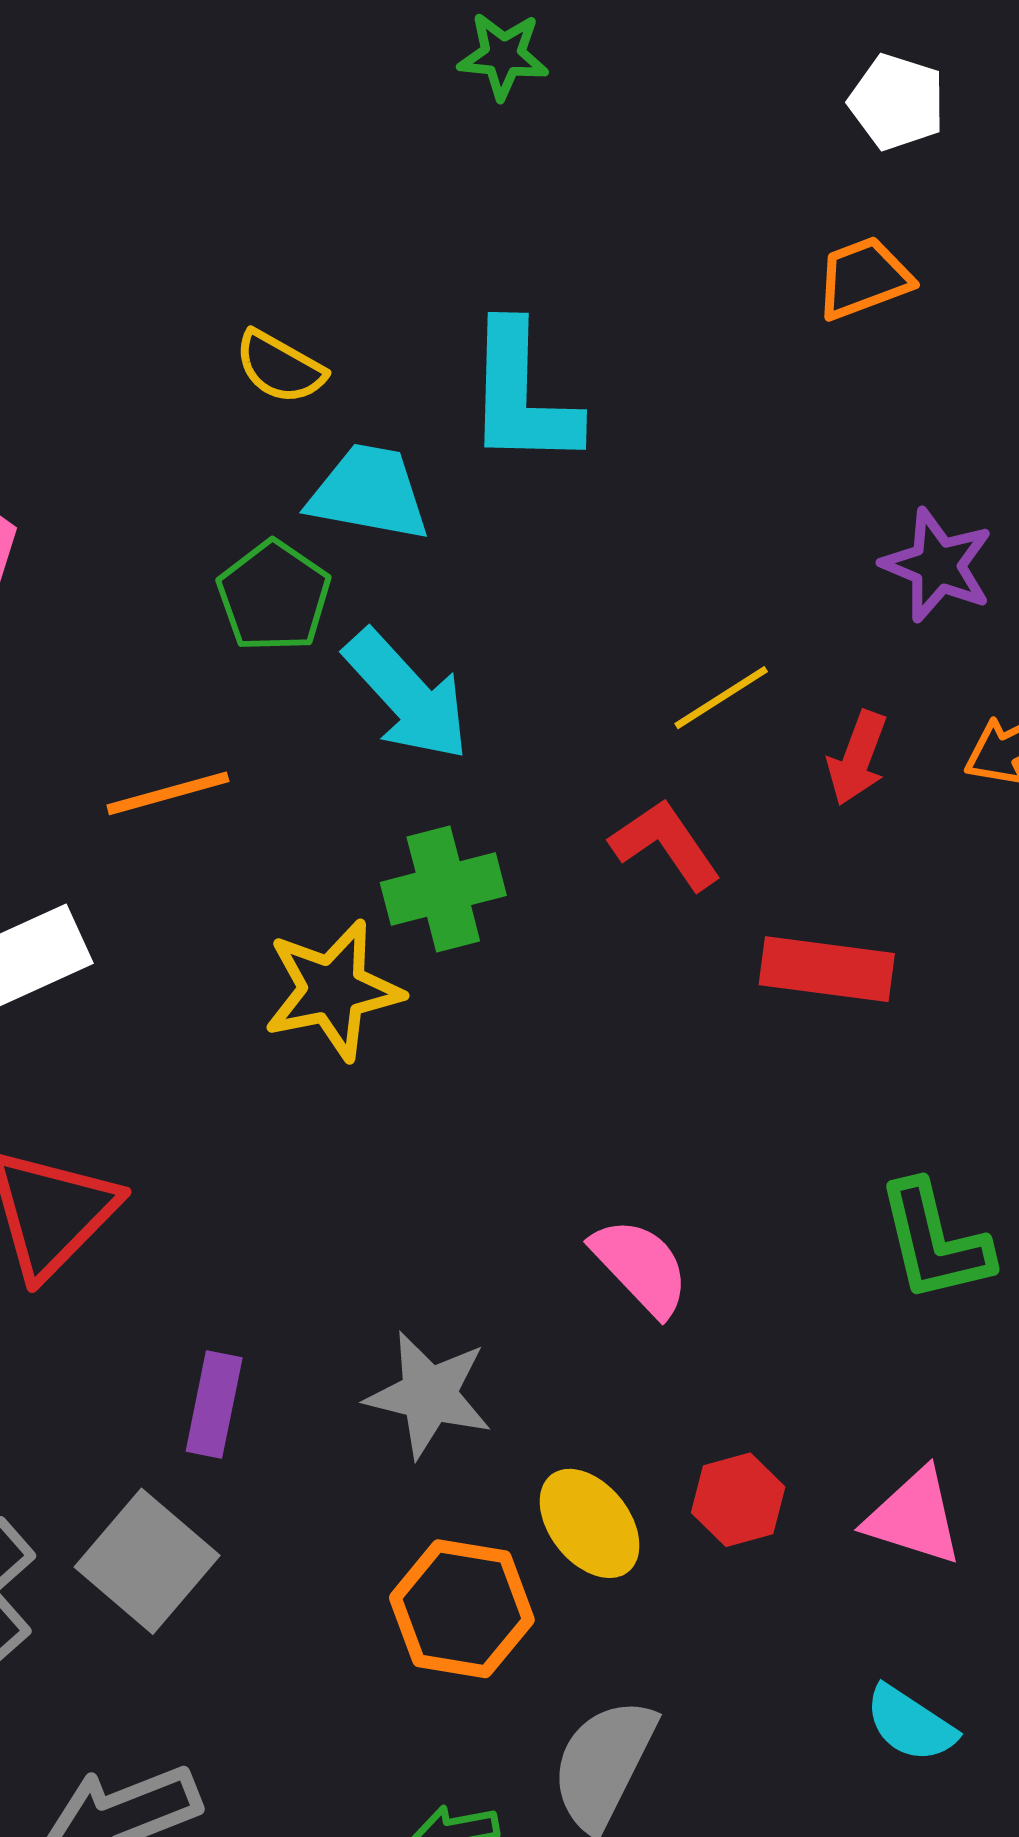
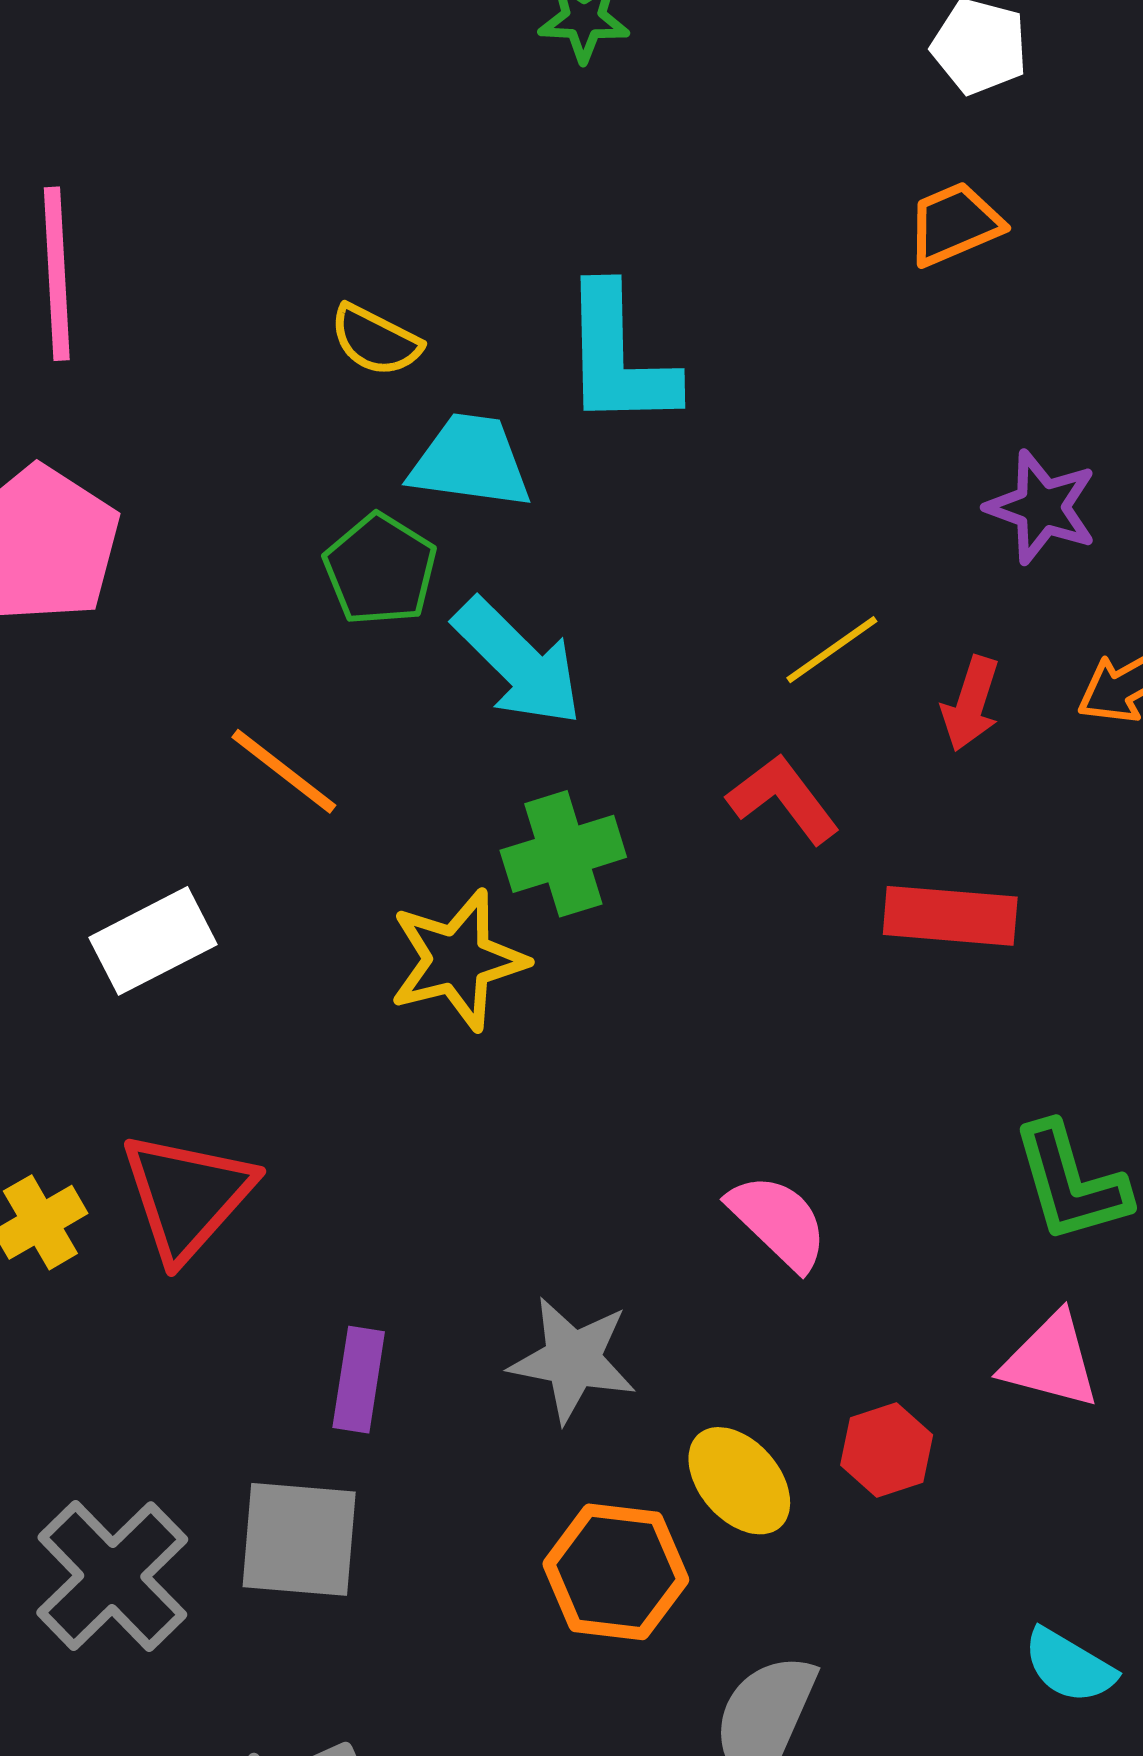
orange line: (168, 793) -> (284, 771), turned 56
pink triangle: (914, 1517) -> (1051, 1361), moved
gray square: (147, 1561) -> (299, 1539), turned -33

